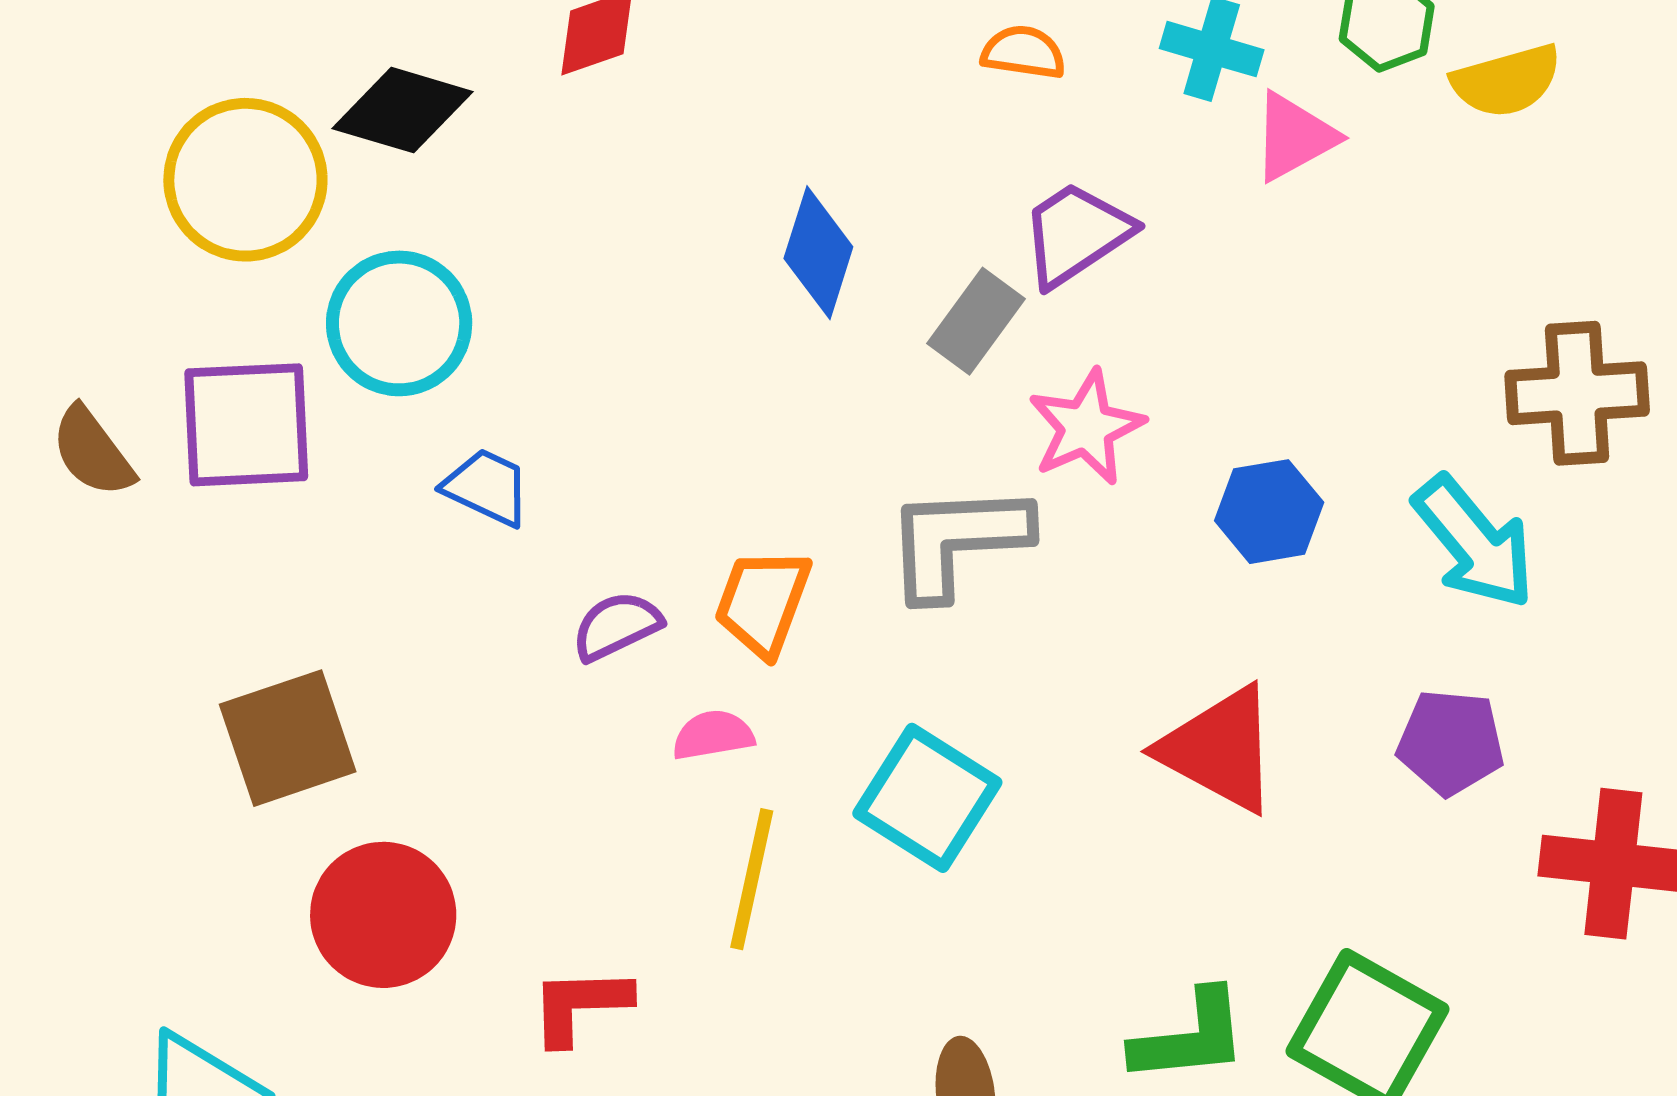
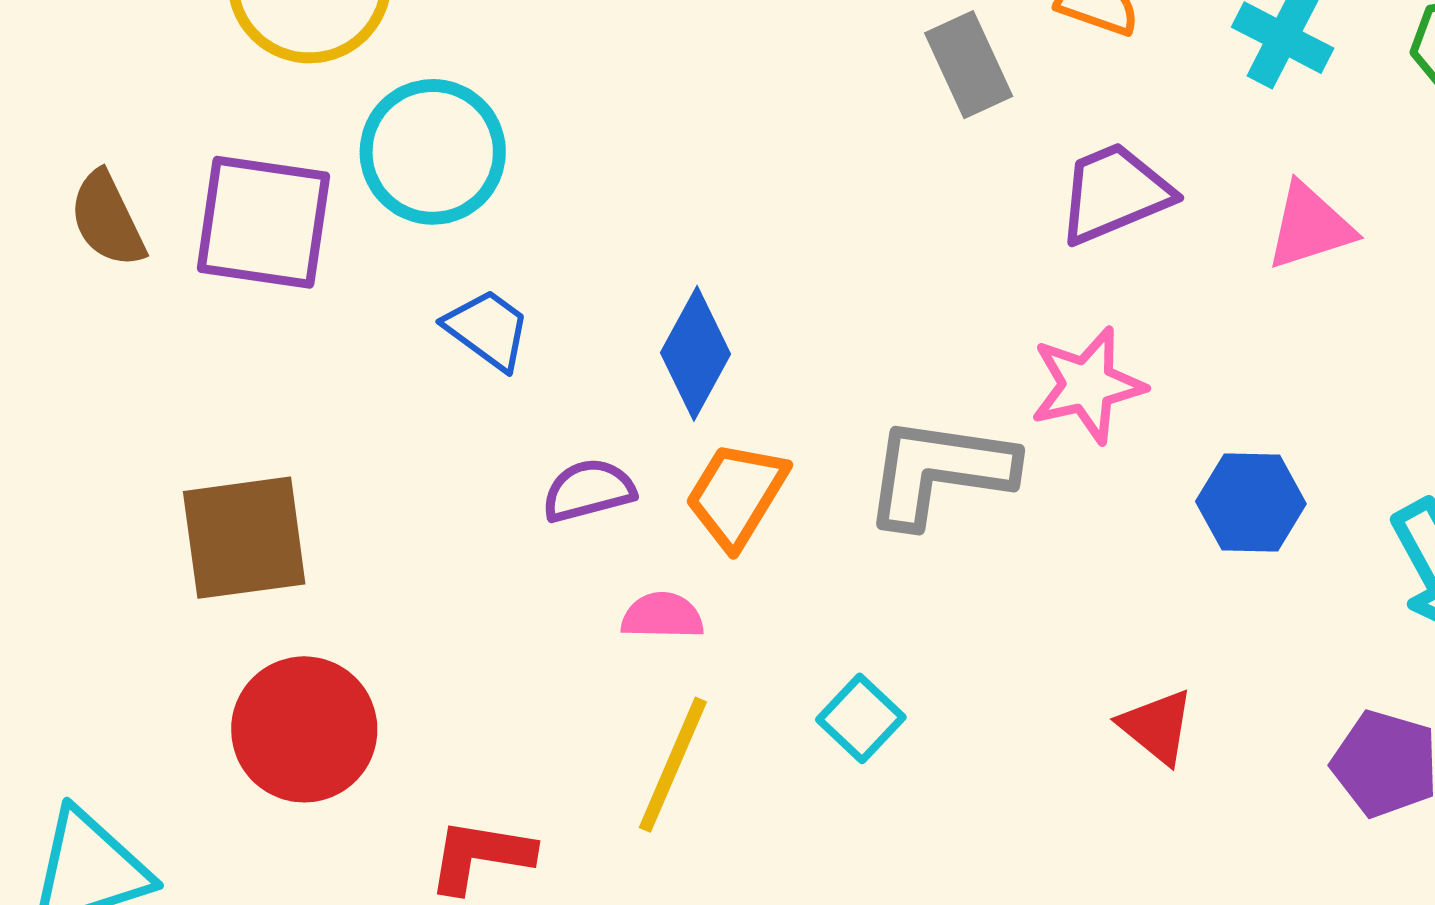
pink triangle: (1294, 137) -> (1310, 226), moved
blue diamond: (818, 253) -> (696, 353), moved
gray rectangle: (976, 321) -> (969, 65), moved, turned -72
red triangle: (1220, 749) -> (1157, 727), size x0.6
cyan square: (927, 798) -> (861, 718), size x0.6

